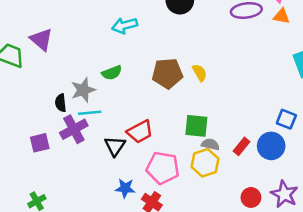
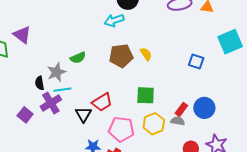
cyan arrow: (125, 25) -> (114, 20), moved
blue square: (286, 119) -> (196, 62), moved
purple square: (40, 143) -> (25, 115), turned -35
gray semicircle: (210, 144) -> (178, 121), moved

